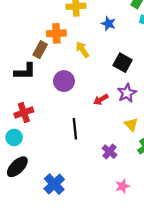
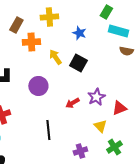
brown rectangle: (40, 50) -> (16, 25), moved
black square: (123, 63) -> (78, 63), moved
purple cross: (110, 152) -> (80, 151), turned 32

